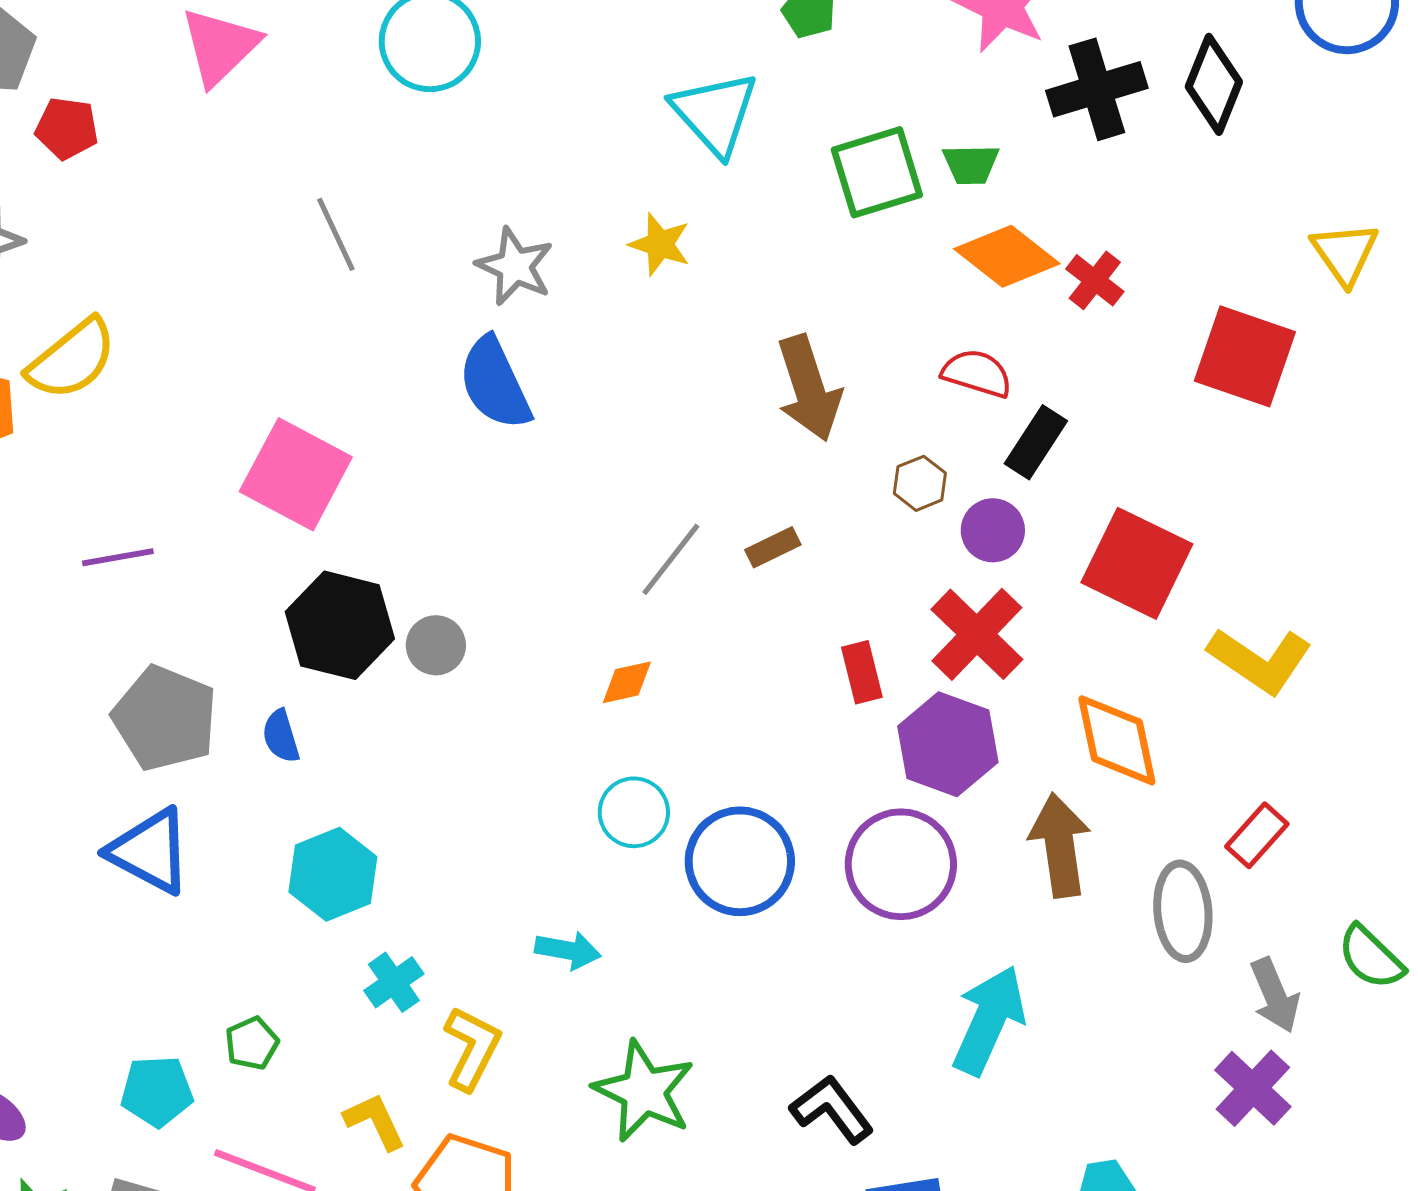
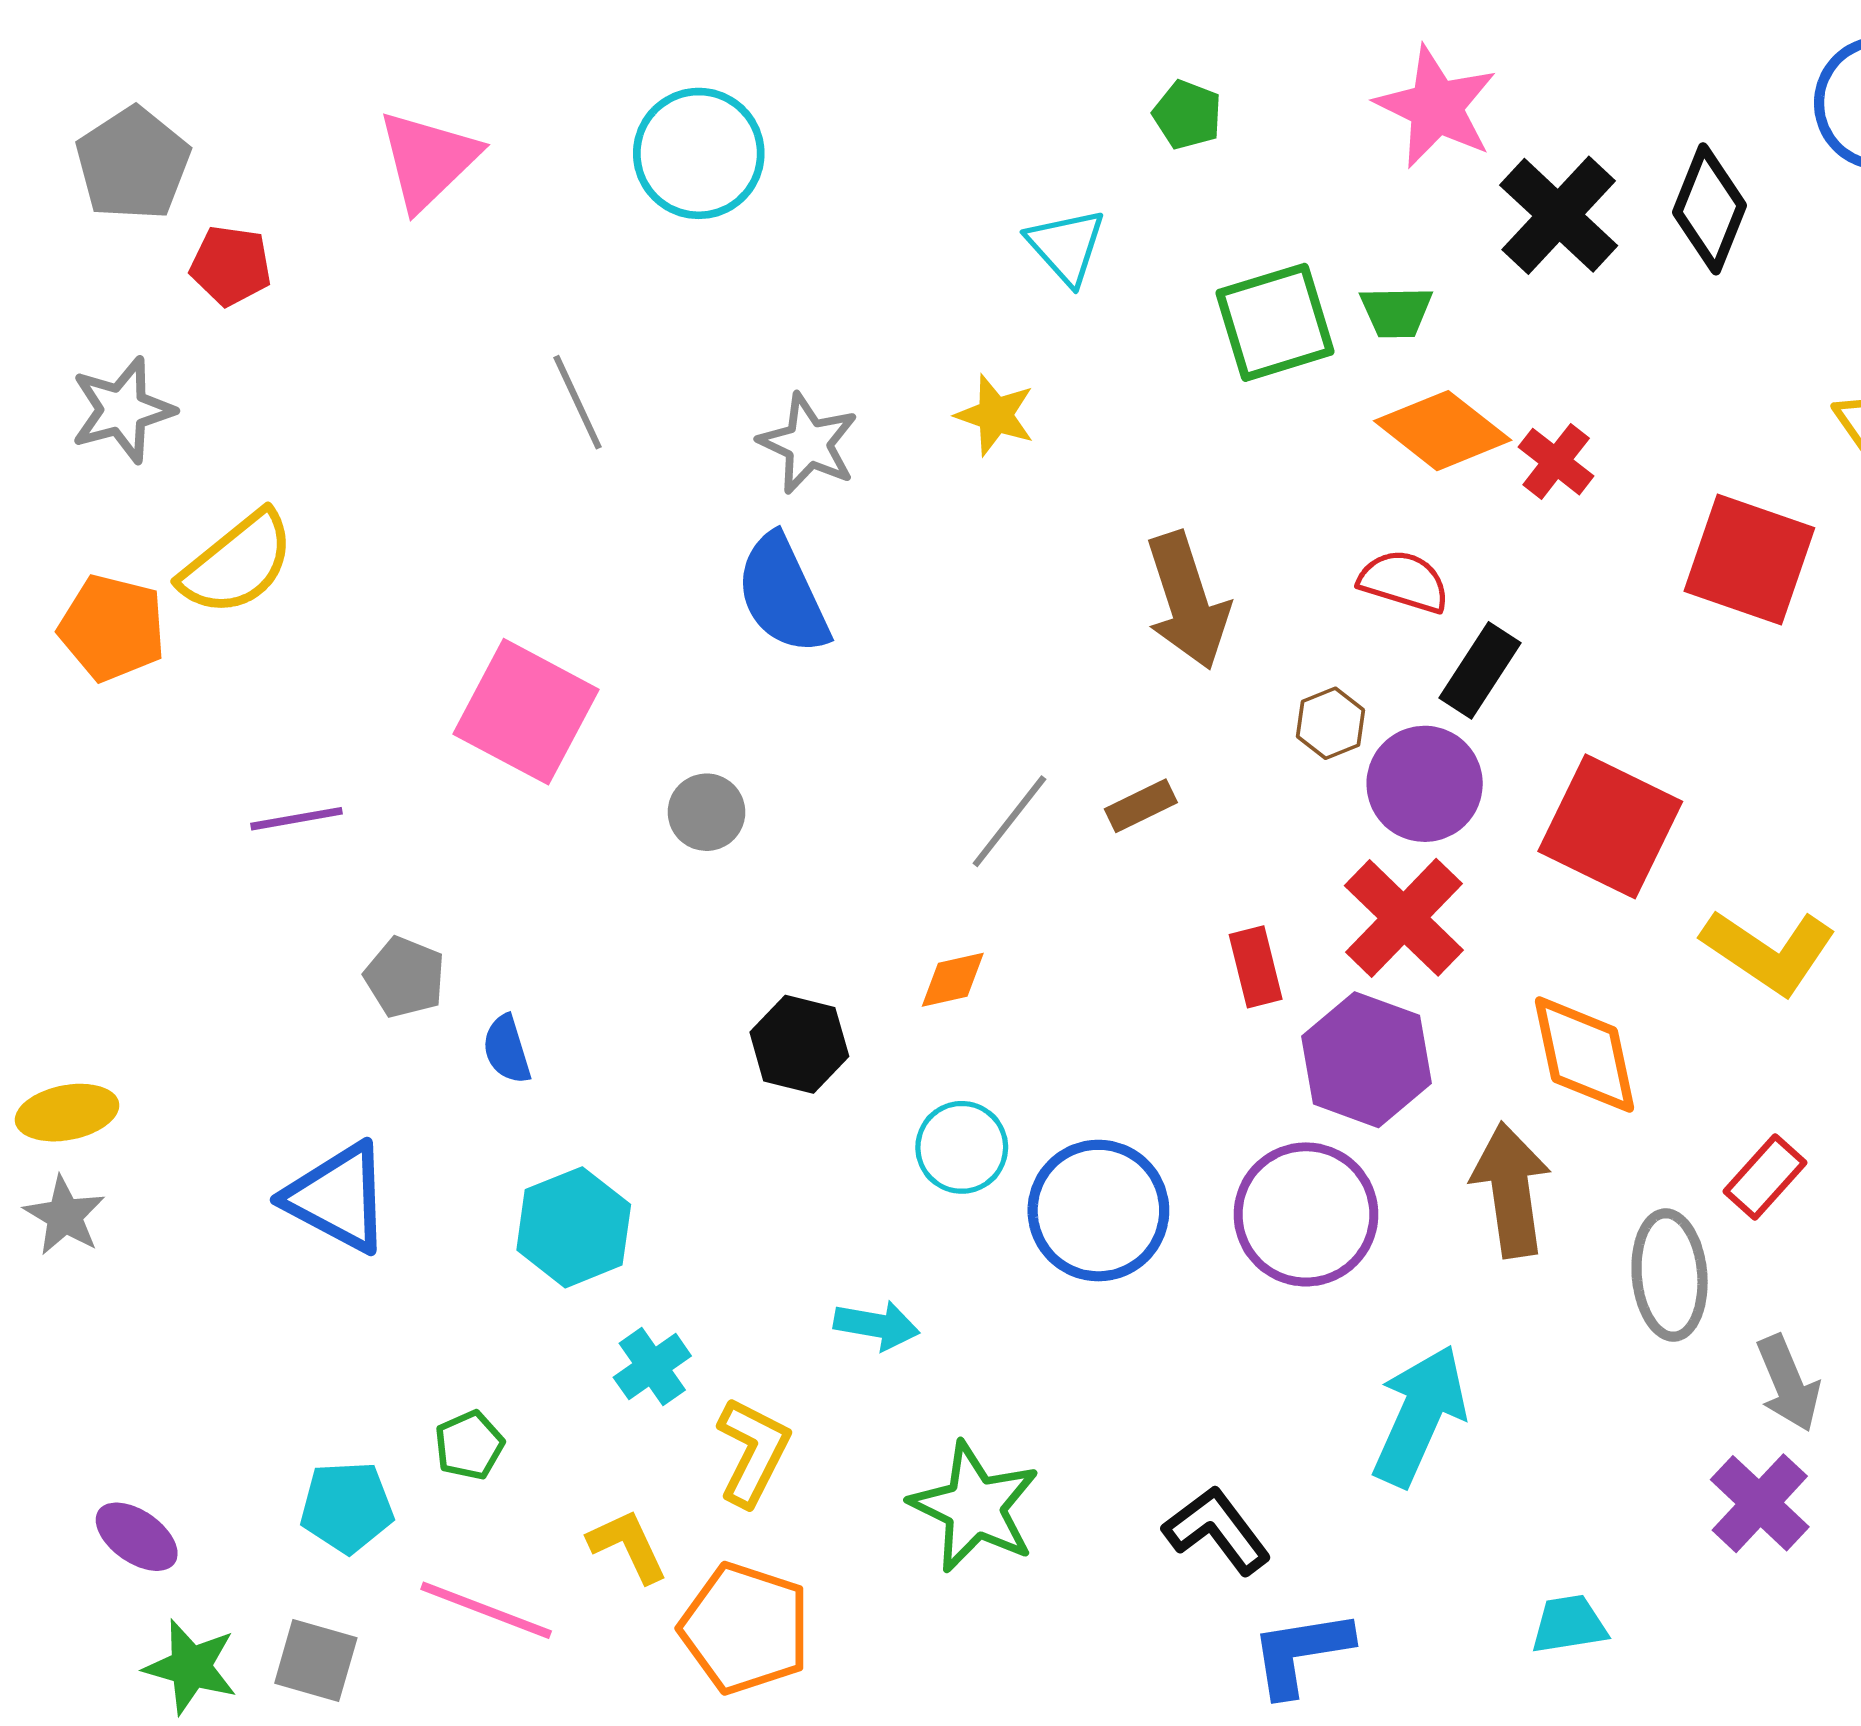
black cross: (1097, 89) -> (1559, 215), turned -30
cyan triangle: (715, 113) -> (1066, 246), size x0.7
purple circle: (993, 530) -> (1425, 784), size x1.4
black hexagon: (340, 625) -> (799, 1044), moved, size x0.7
gray circle: (436, 645) -> (706, 812), moved
gray pentagon: (165, 718) -> (405, 977), moved, size x0.6

